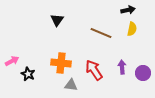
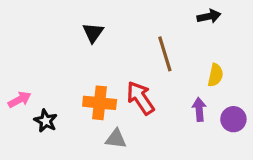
yellow semicircle: (132, 29) -> (215, 75), moved
brown line: (101, 33) -> (165, 54), turned 50
red arrow: (94, 70) -> (140, 98), moved

